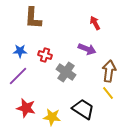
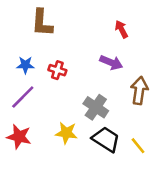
gray cross: (66, 72) -> (96, 107), moved
yellow line: (108, 93) -> (138, 146), moved
red star: (26, 108) -> (19, 137), moved
yellow star: (52, 117) -> (66, 133), moved

